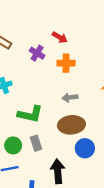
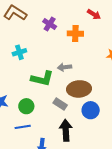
red arrow: (60, 37) -> (94, 14), moved
gray arrow: (70, 98) -> (65, 67), moved
gray rectangle: (36, 143) -> (60, 104), moved, turned -40

